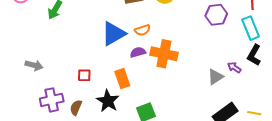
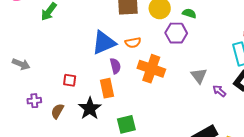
purple hexagon: (216, 15) -> (176, 33), moved
purple semicircle: (138, 52) -> (115, 66), moved, turned 84
gray triangle: (215, 77) -> (199, 76), moved, turned -42
purple cross: (52, 100) -> (34, 101), size x0.6

